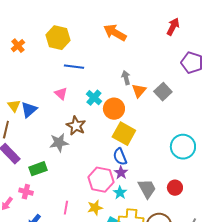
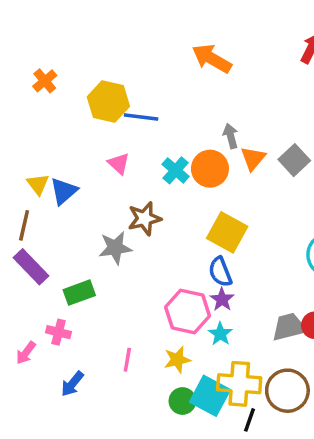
yellow hexagon: (58, 38) -> (108, 102), moved
orange circle: (114, 109) -> (210, 169), moved
brown star: (76, 126) -> (145, 219), turned 30
gray trapezoid: (147, 189) -> (289, 327), moved, turned -75

